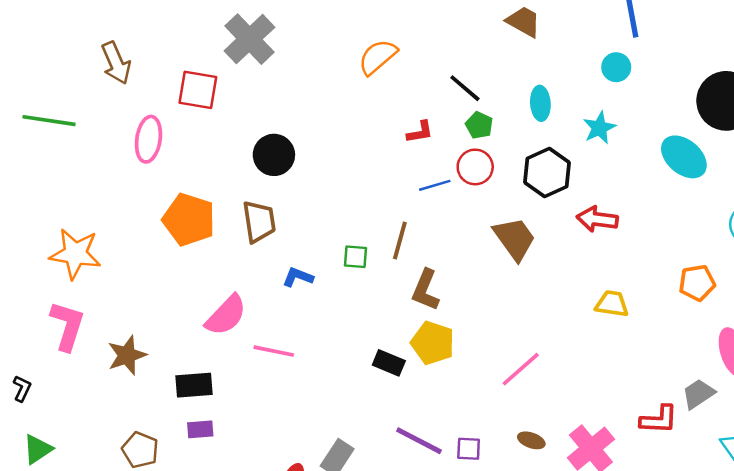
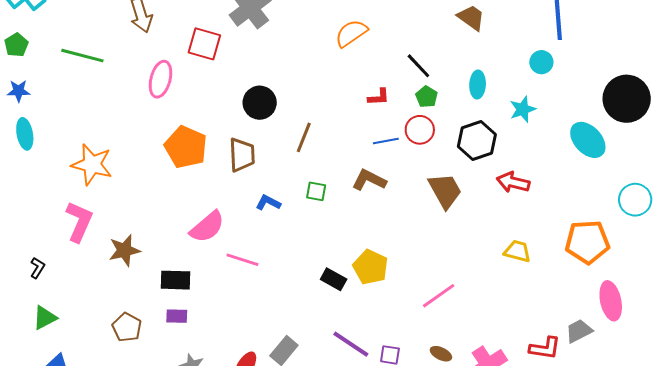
brown line: (400, 240) -> (304, 137), moved
orange pentagon: (697, 283) -> (587, 242), size x1.5
brown L-shape: (425, 290) -> (369, 180), moved, turned 88

